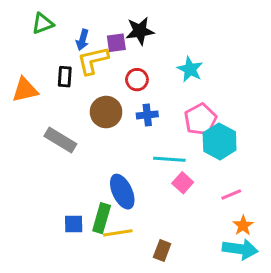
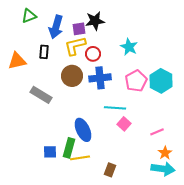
blue arrow: (82, 40) -> (56, 27), size x1.6
yellow L-shape: (93, 60) -> (75, 46), moved
blue cross: (147, 115) -> (100, 78), size x1.5
cyan hexagon: (220, 141) -> (161, 81), moved

